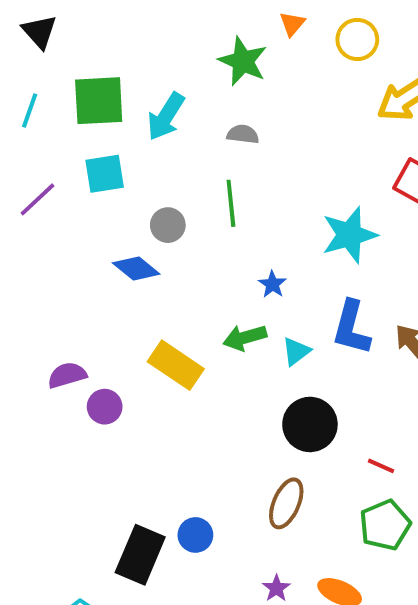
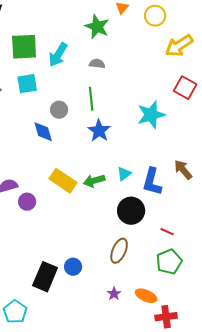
blue diamond: (136, 268) -> (43, 132), turned 35
blue star: (272, 284) -> (99, 131), moved, size x1.6
blue L-shape: (351, 328) -> (152, 182), moved
green arrow: (245, 338) -> (94, 181), moved

